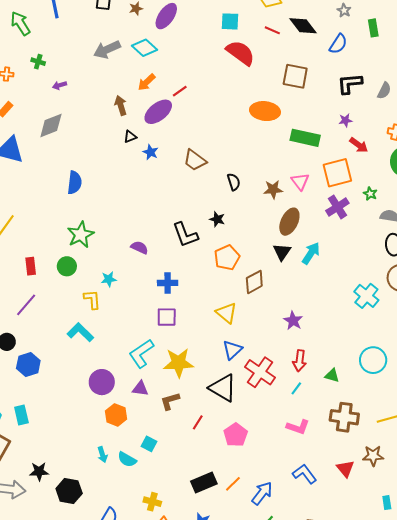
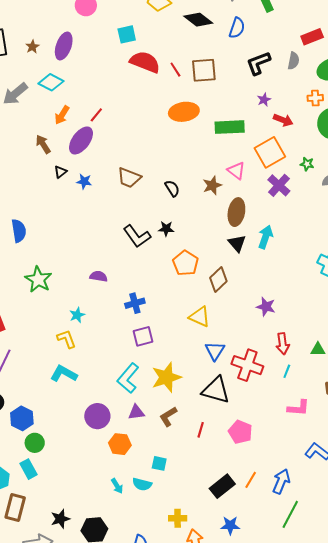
red line: (272, 30) -> (175, 70), moved, turned 49
black L-shape: (185, 235) -> (137, 236), moved
green circle: (67, 266) -> (35, 443), moved

